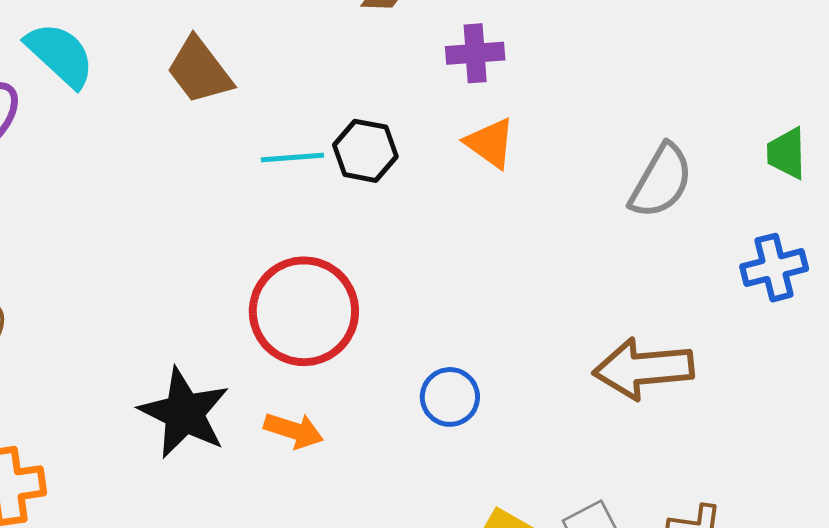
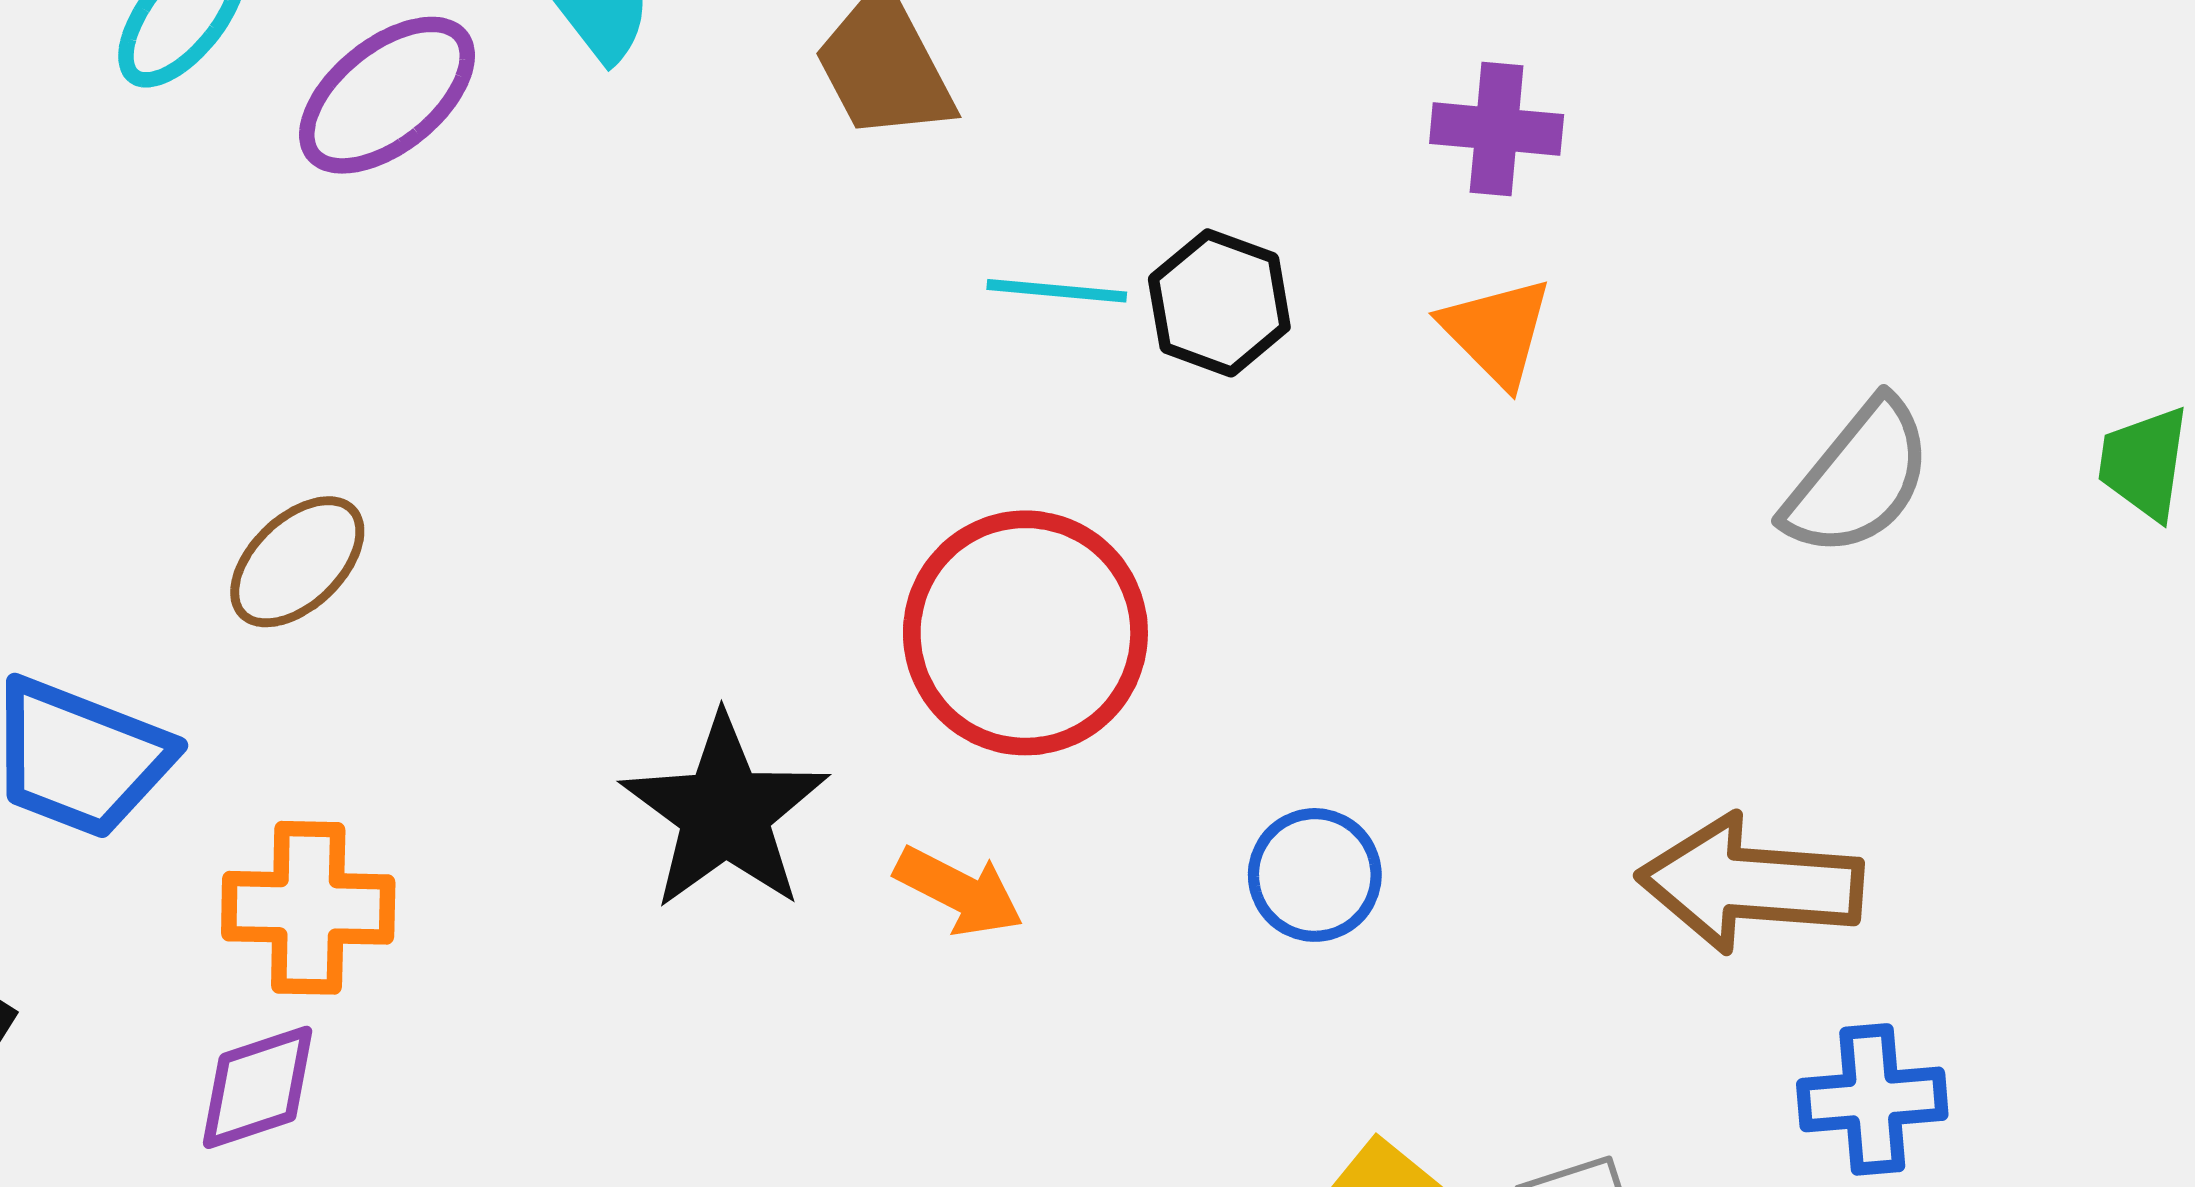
blue cross: (774, 268) -> (1872, 1099), moved

